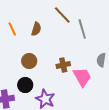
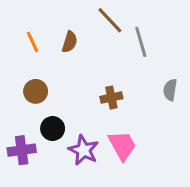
brown circle: (29, 61) -> (36, 91), moved
pink trapezoid: (82, 77) -> (122, 146), moved

